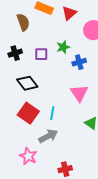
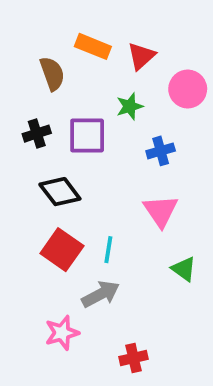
green star: (63, 47) -> (130, 106), moved
purple square: (41, 54) -> (87, 135), size x1.5
pink star: (28, 156) -> (62, 333), turned 30

